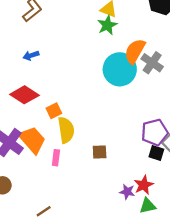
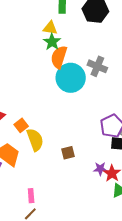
orange semicircle: (135, 51) -> (59, 57), moved
pink rectangle: (56, 158) -> (31, 196), moved
purple star: (127, 192) -> (100, 169), moved

